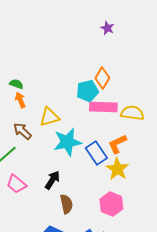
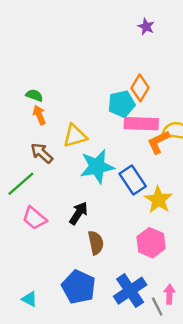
orange L-shape: (117, 144) -> (158, 142), moved

